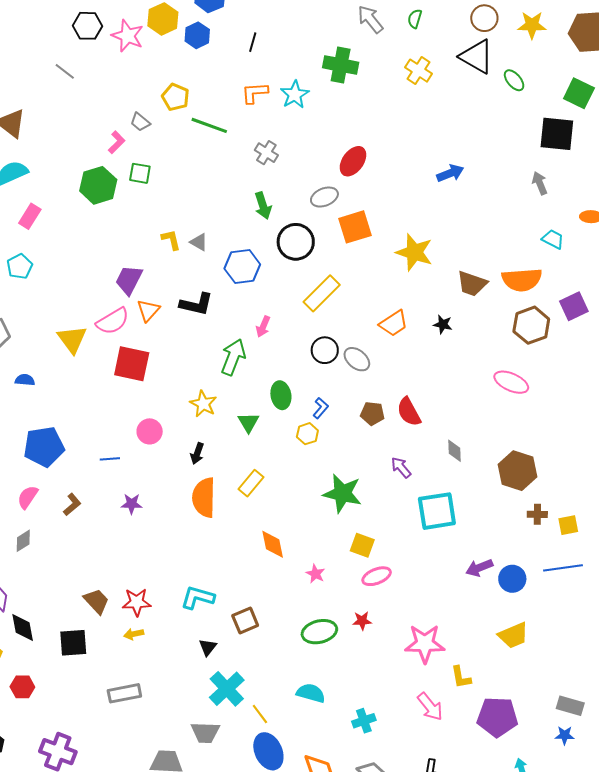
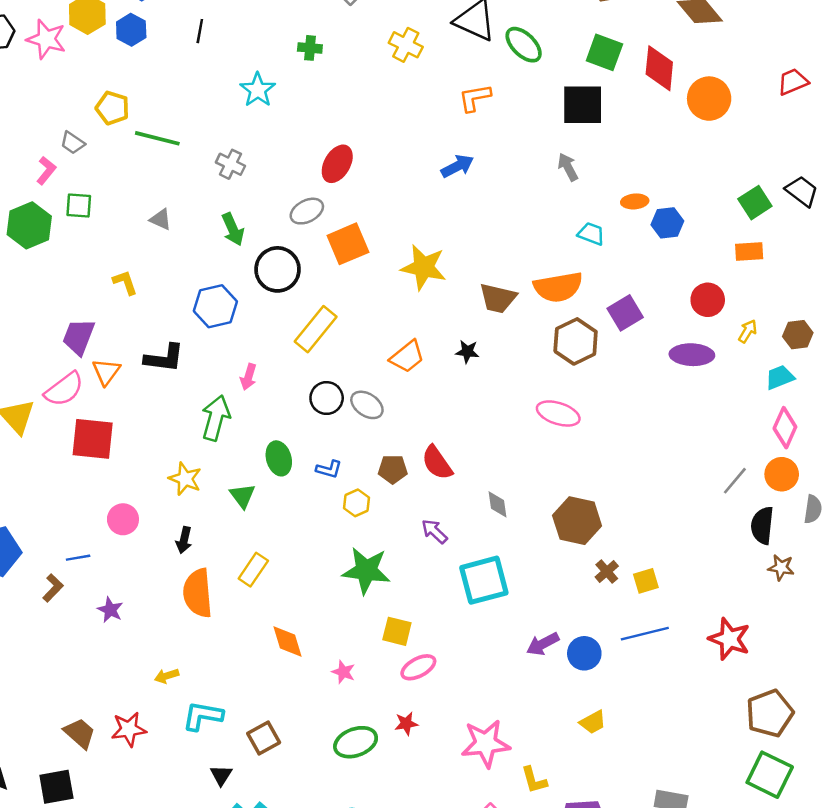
green cross: (341, 65) -> (310, 48), size x0.6
green ellipse: (514, 80) -> (524, 45), size x1.4
orange L-shape: (255, 93) -> (475, 98), moved
gray triangle: (199, 242) -> (161, 219), moved
blue L-shape: (321, 408) -> (329, 469), turned 70
yellow hexagon: (307, 434) -> (356, 503), moved
purple star: (132, 504) -> (110, 610), turned 30
brown L-shape: (72, 505) -> (53, 588), moved
brown cross: (537, 514) -> (607, 572), turned -36
yellow arrow: (134, 634) -> (167, 676), moved
yellow trapezoid: (513, 635) -> (593, 722), size x0.7

